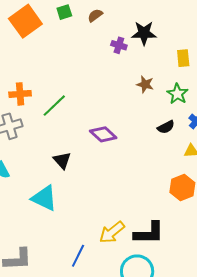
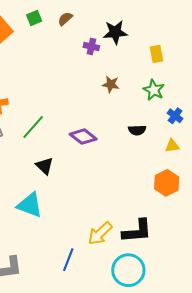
brown star: (145, 84) -> (111, 84), moved
green line: (54, 106) -> (33, 127), moved
black semicircle: (166, 127) -> (137, 130), moved, turned 30

